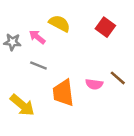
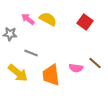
pink arrow: (37, 37) -> (28, 19), moved
yellow arrow: (22, 105) -> (18, 73), moved

